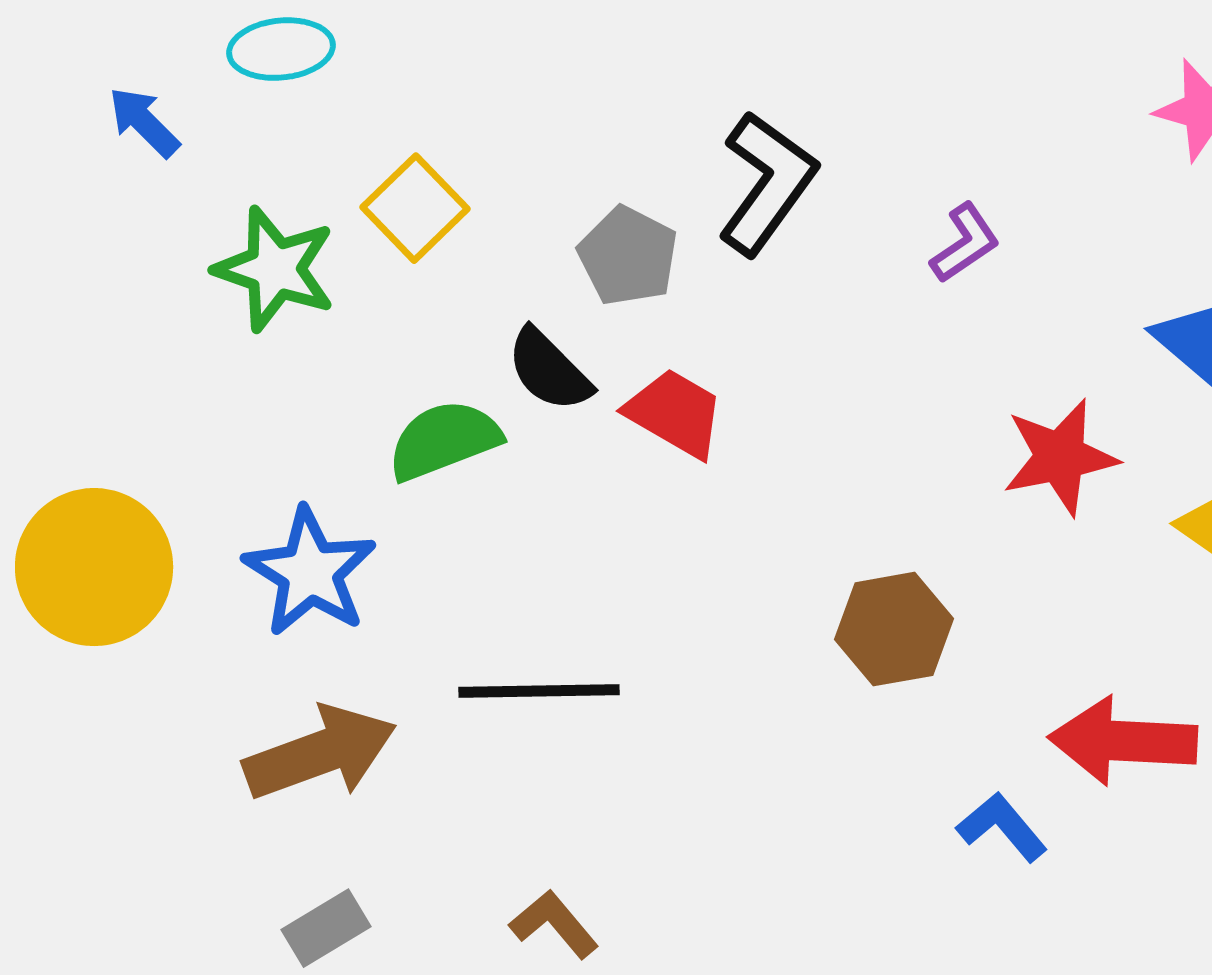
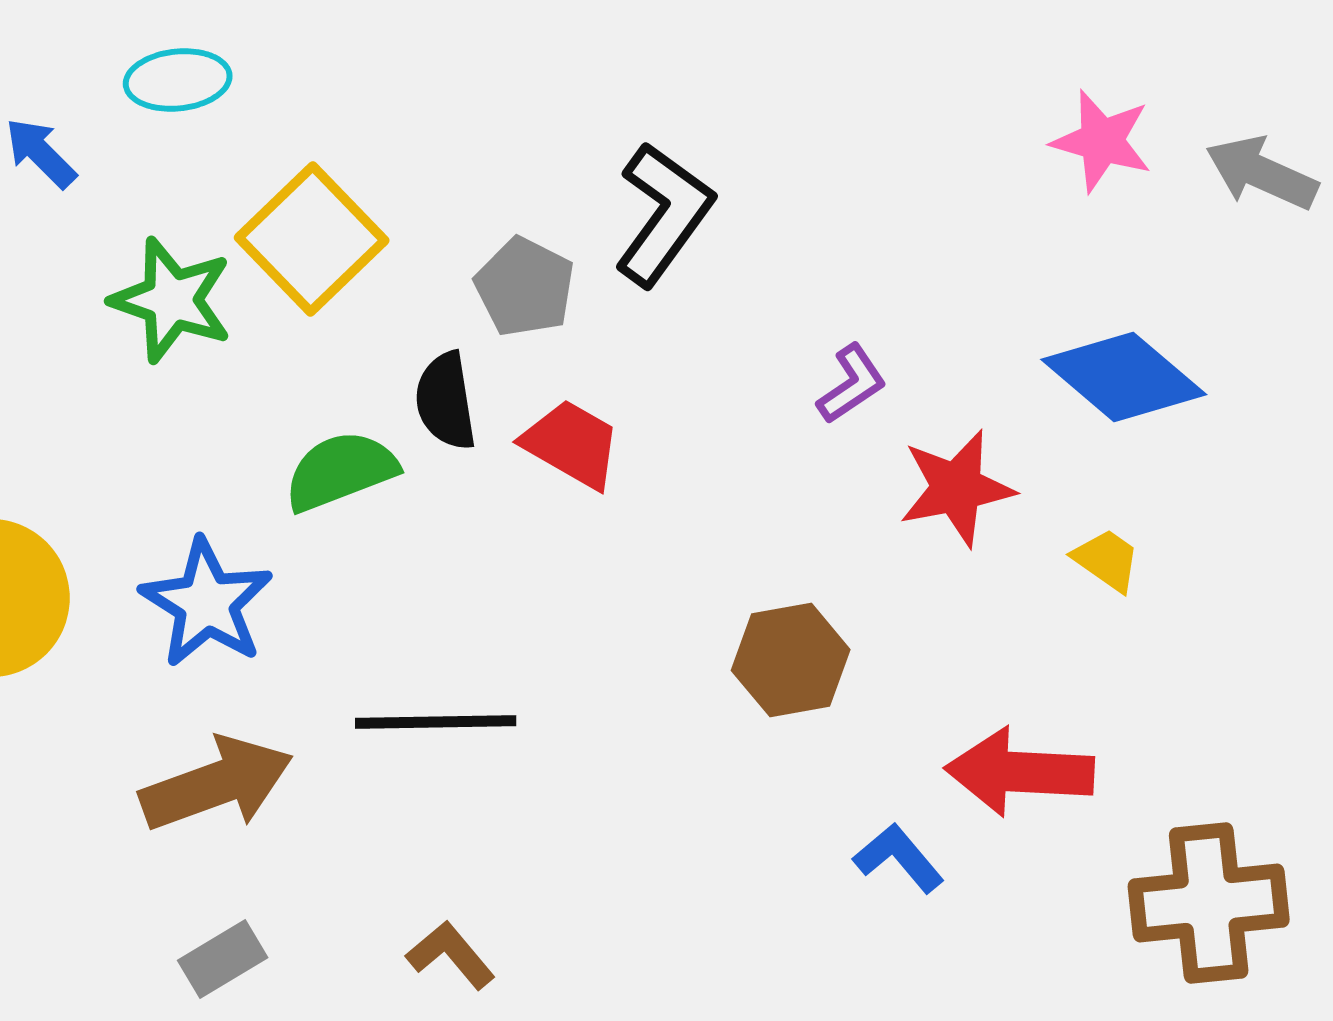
yellow square: (415, 208) -> (312, 239), size x1.4
purple L-shape: (965, 243) -> (852, 384), moved
black semicircle: (549, 370) -> (446, 401), turned 36

